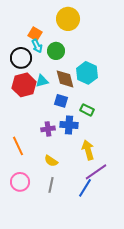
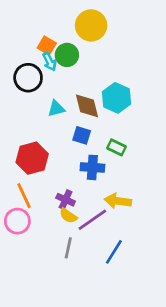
green circle: (56, 51) -> (67, 55), moved
red hexagon: (24, 85) -> (32, 158), moved
purple cross: (48, 129) -> (66, 200), moved, turned 32
yellow arrow: (88, 150) -> (118, 201), turned -66
purple line: (96, 172) -> (92, 220), moved
pink circle: (20, 182) -> (17, 221), moved

